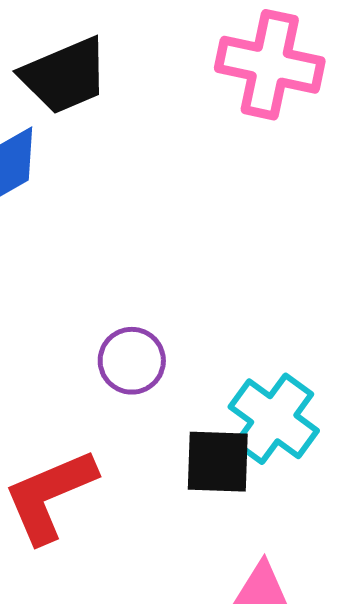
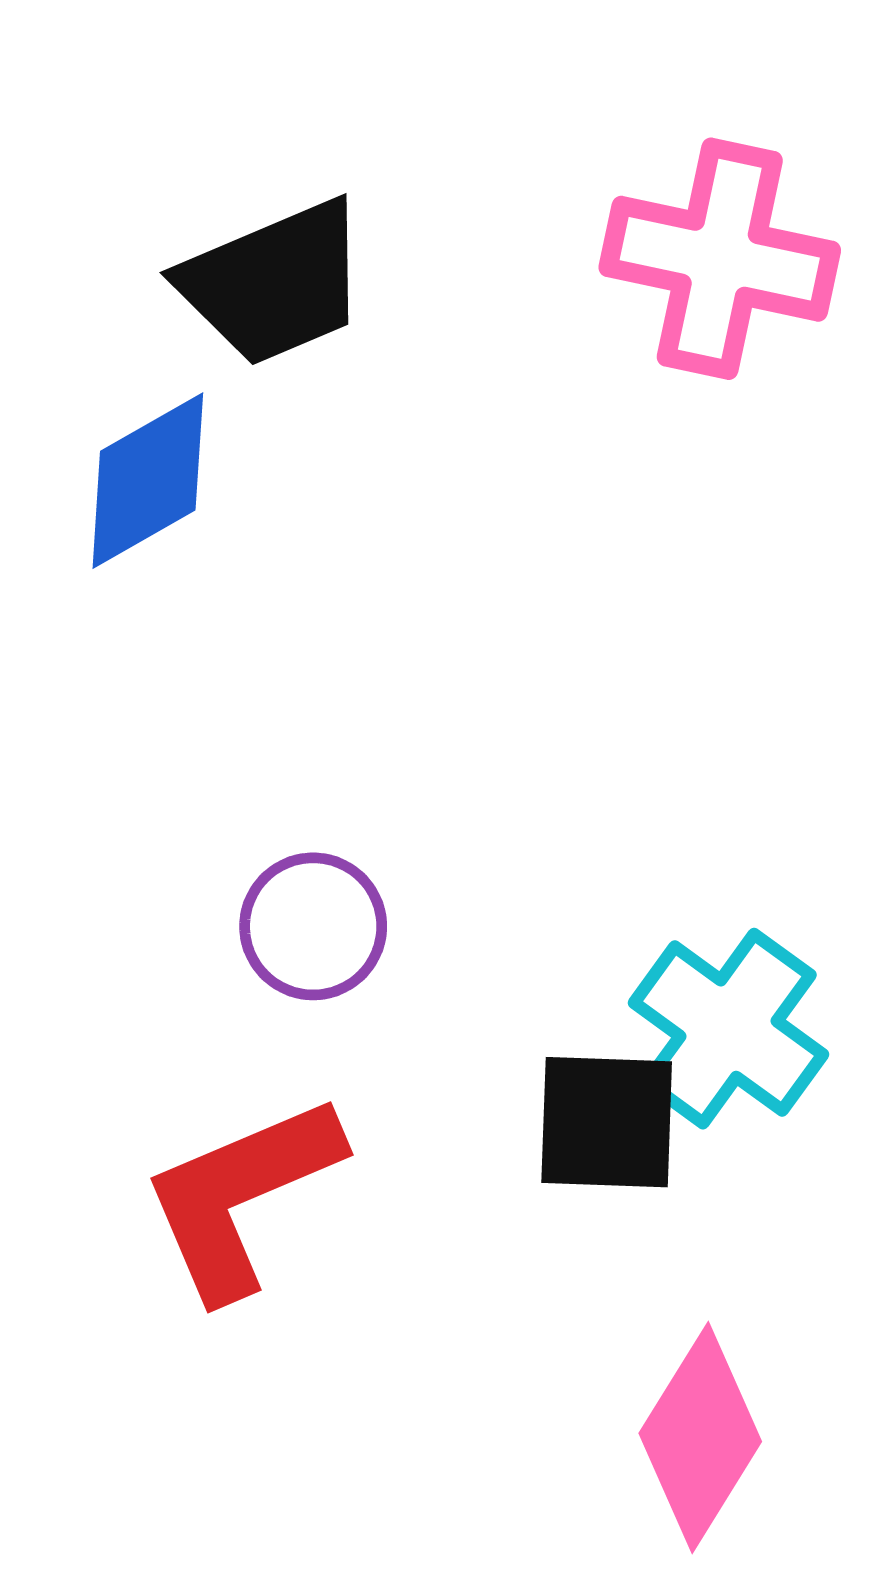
purple circle: (132, 361) -> (313, 926), moved

